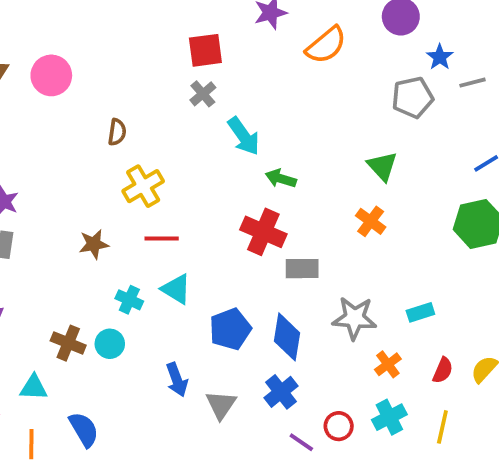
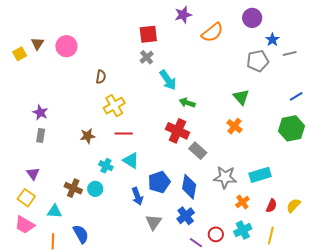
gray rectangle: (302, 269) -> (198, 151), turned 42
cyan rectangle: (420, 312) -> (260, 175), size x1.5
blue arrow: (177, 380) -> (137, 196), moved

